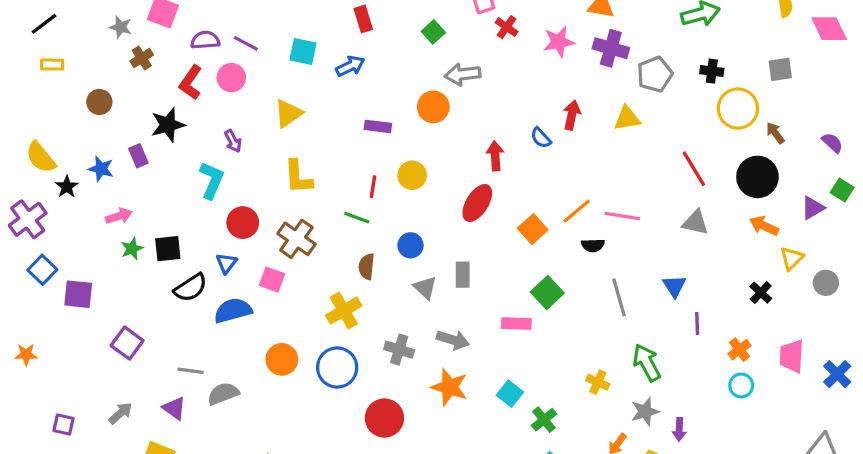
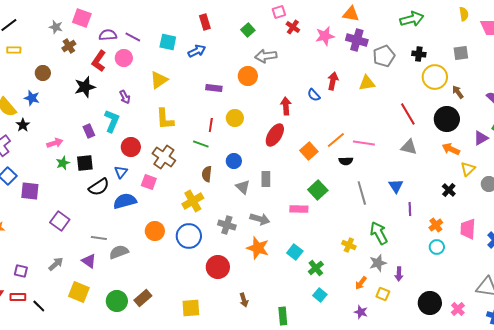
purple rectangle: (138, 156) -> (89, 131), moved
blue star: (101, 169) -> (32, 98), moved

